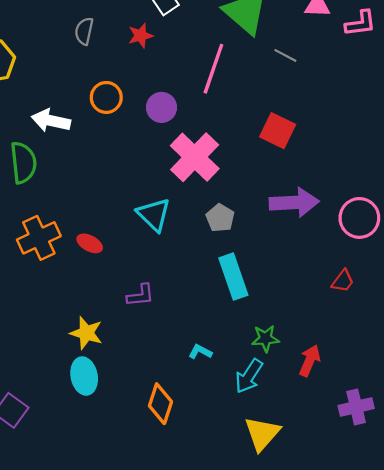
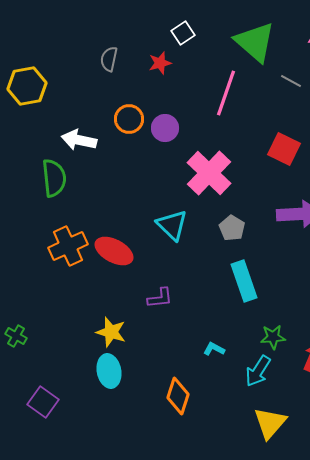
purple circle: (162, 107) -> (165, 128), moved
red ellipse: (90, 243) -> (114, 251), size x1.6

